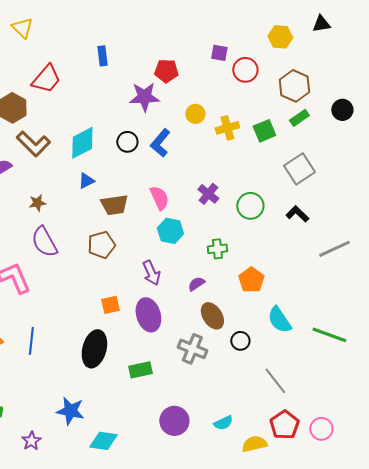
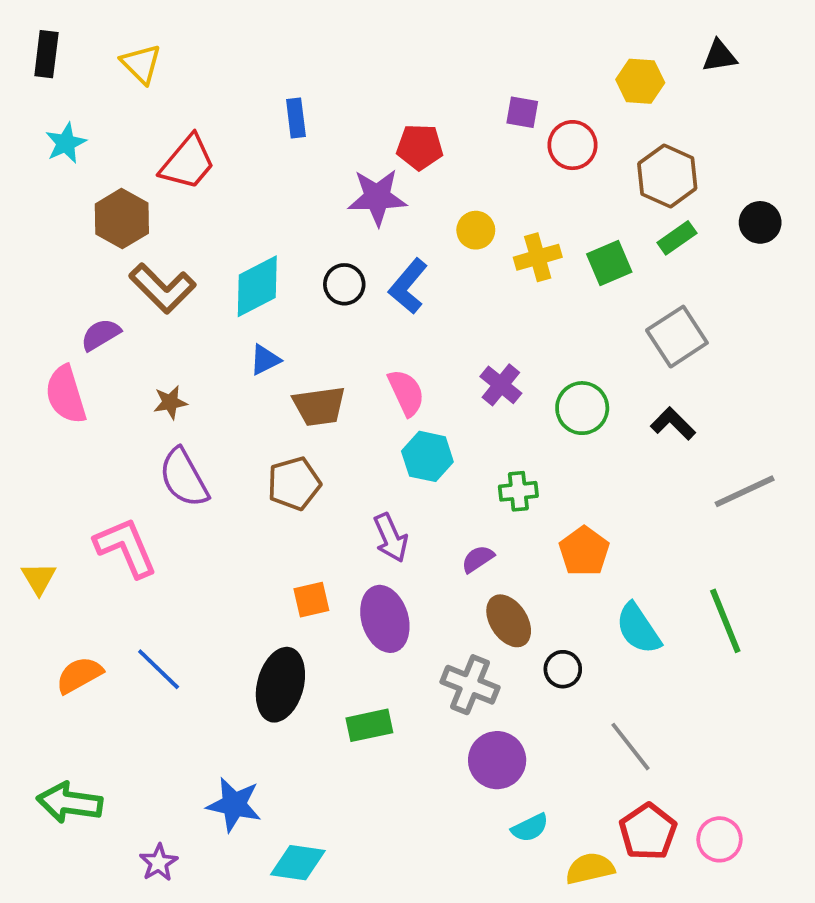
green line: (329, 335) -> (725, 621), moved, turned 48
blue line: (31, 341) -> (159, 669), turned -52
purple circle: (174, 421) -> (497, 760), moved

